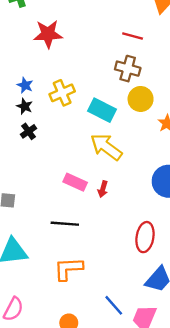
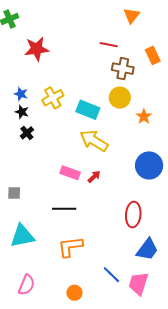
brown cross: (128, 69) -> (123, 69), moved
red arrow: (103, 189) -> (94, 177), turned -144

